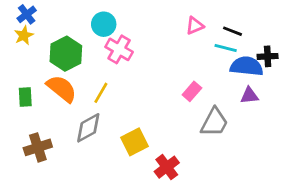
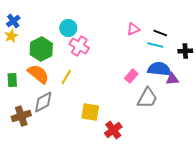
blue semicircle: (247, 66) -> (159, 69), moved
gray diamond: (88, 128) -> (43, 102), moved
yellow square: (134, 142) -> (90, 112), turned 36

